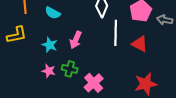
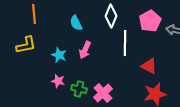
cyan semicircle: (53, 13) -> (76, 23), moved, turned 35
red triangle: (140, 44) -> (149, 66), moved
green cross: (70, 69) -> (79, 89), moved

